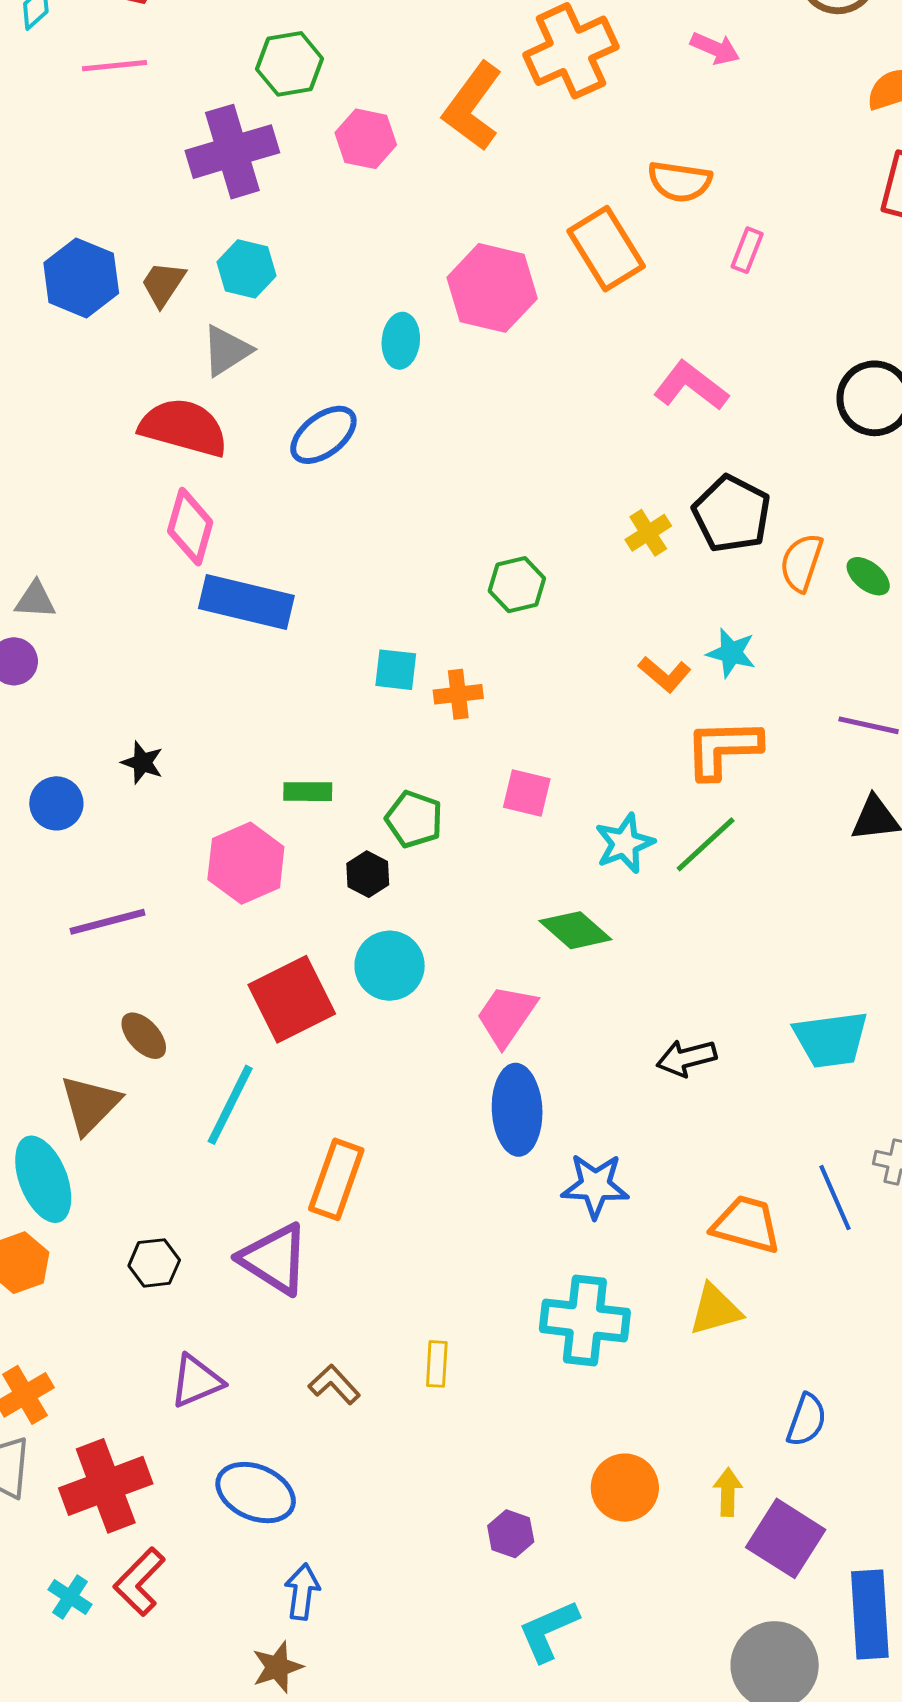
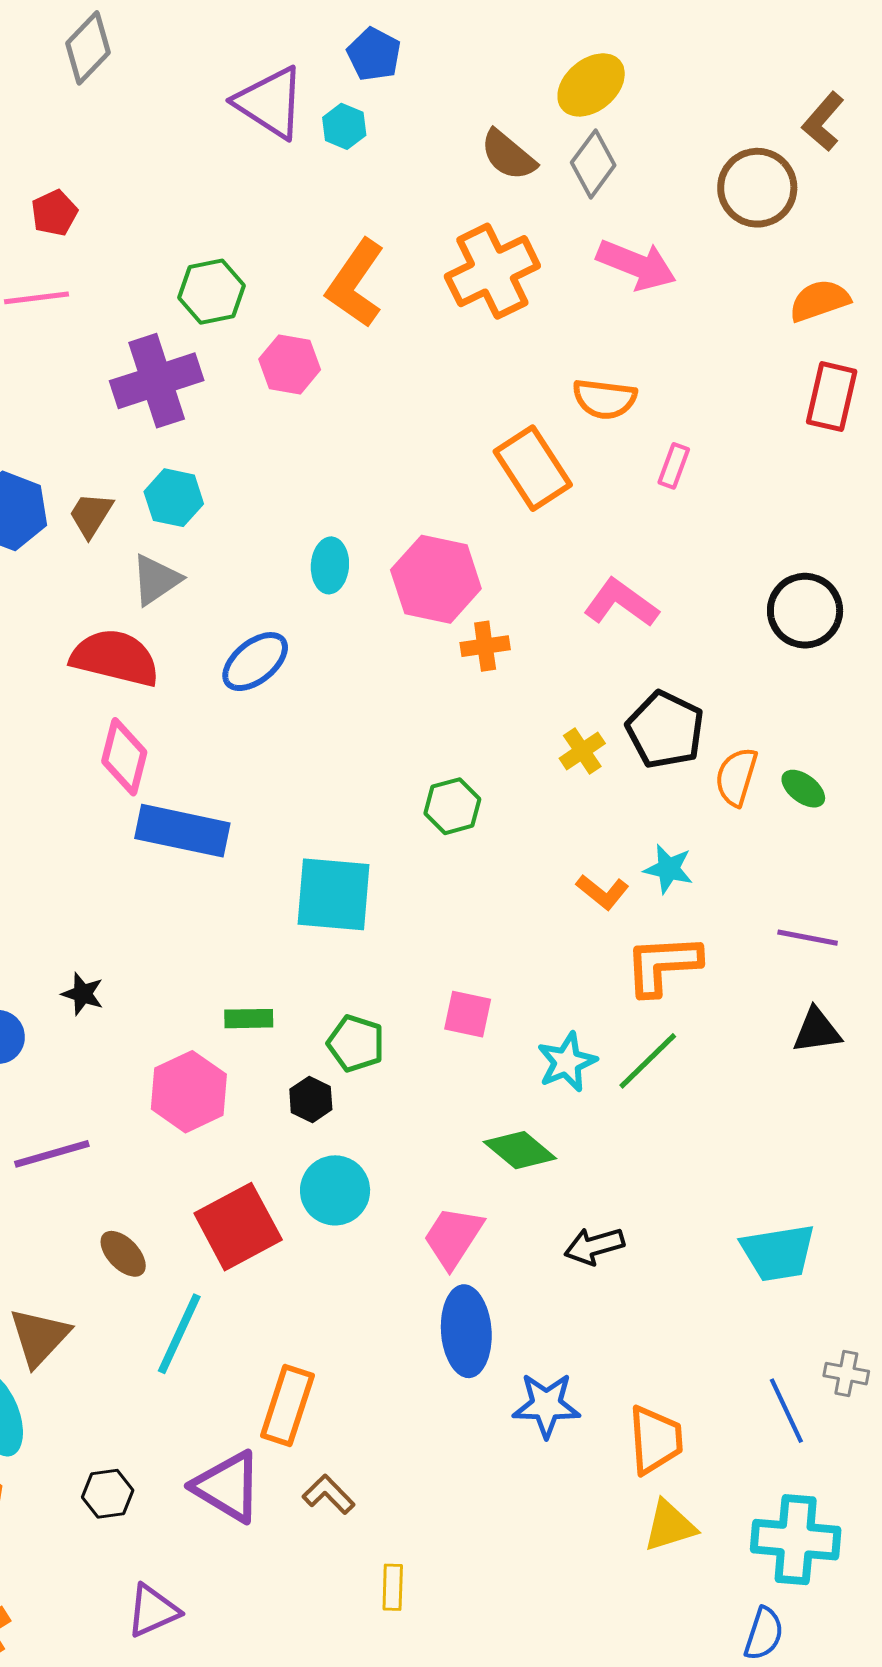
pink arrow: (715, 48) -> (636, 265), size x1.6
orange L-shape: (473, 106) -> (355, 283), moved
pink hexagon: (492, 288) -> (436, 579), moved
cyan square: (396, 670) -> (333, 894), size x1.8
orange cross: (458, 694) -> (485, 646), moved
brown ellipse: (144, 1036) -> (123, 1254), moved
black arrow: (686, 1058) -> (594, 1246), moved
orange trapezoid: (746, 1224) -> (655, 1440), moved, turned 72
cyan cross: (585, 1321) -> (796, 1540), moved
brown L-shape: (334, 1384) -> (329, 1494), moved

